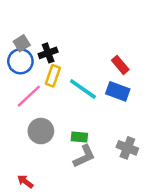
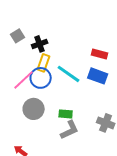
blue circle: (20, 61) -> (41, 78), moved
red rectangle: (120, 65) -> (100, 54), turned -35

